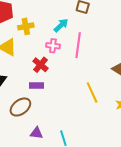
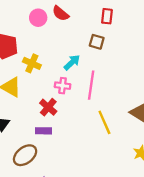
yellow cross: (26, 26) -> (32, 63), turned 35
yellow line: (92, 93) -> (104, 122), moved

